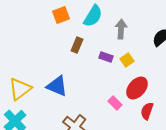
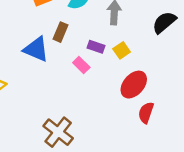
blue triangle: (57, 86) -> (36, 49), moved
pink rectangle: (115, 103) -> (81, 65), moved

